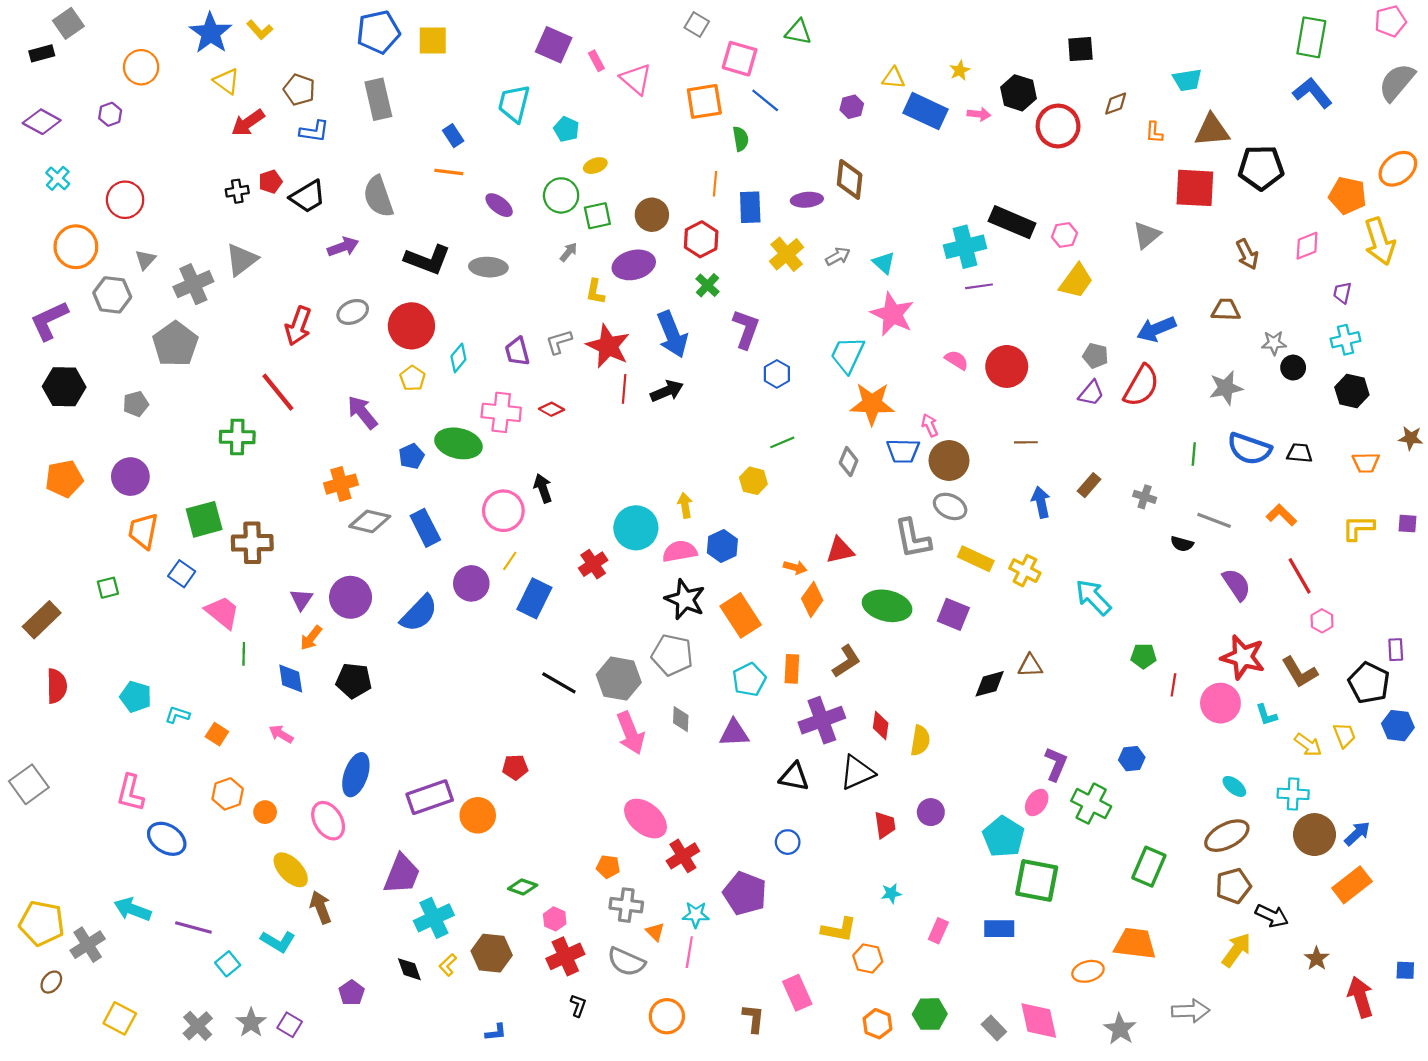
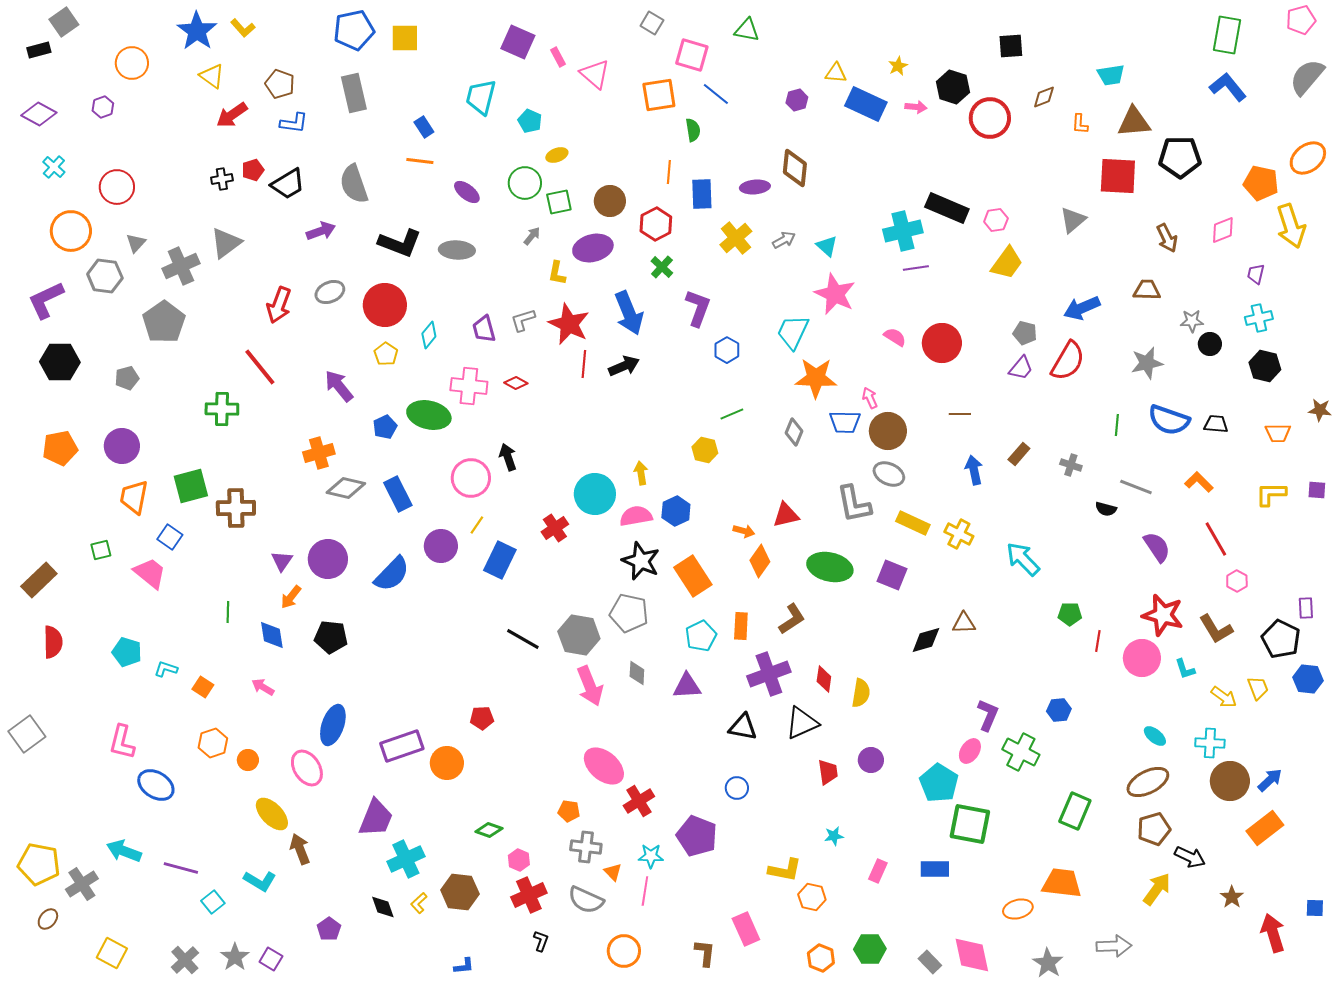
pink trapezoid: (222, 612) -> (150, 573), moved

